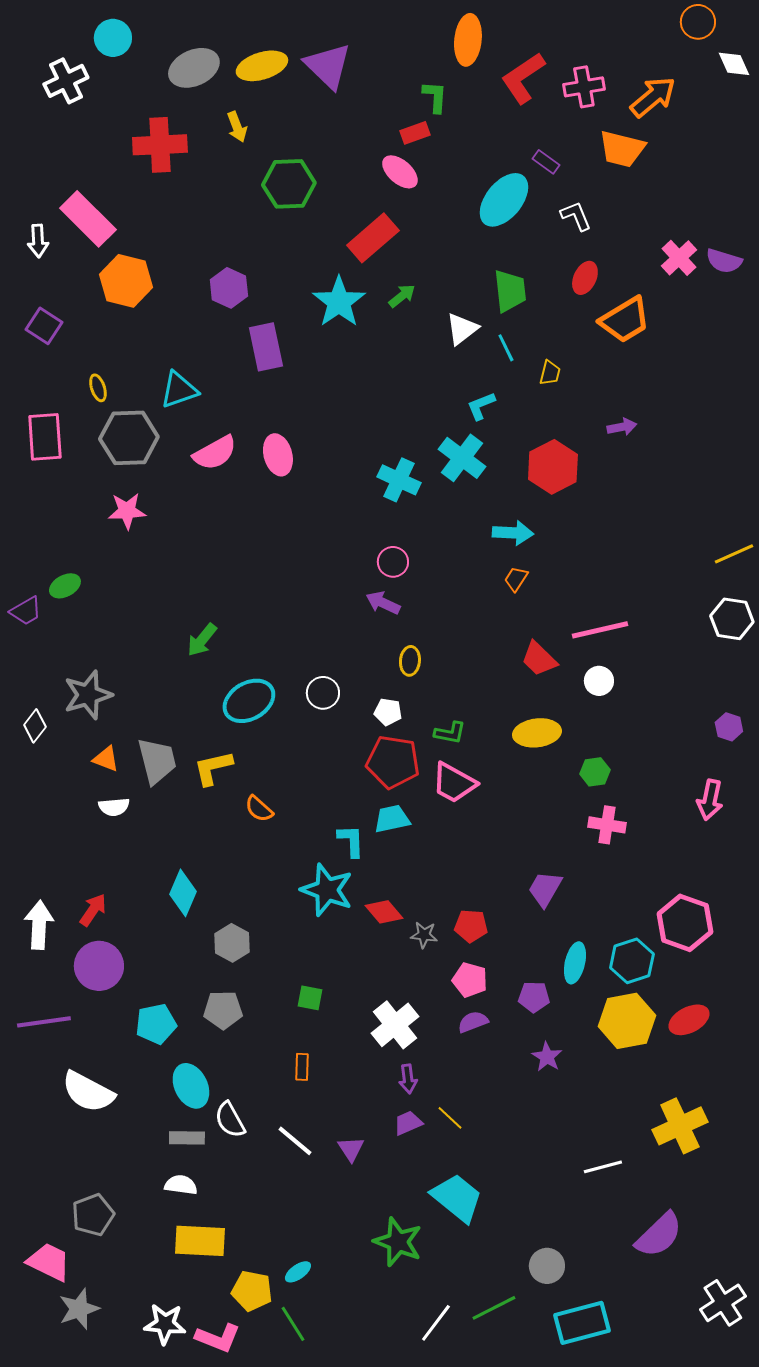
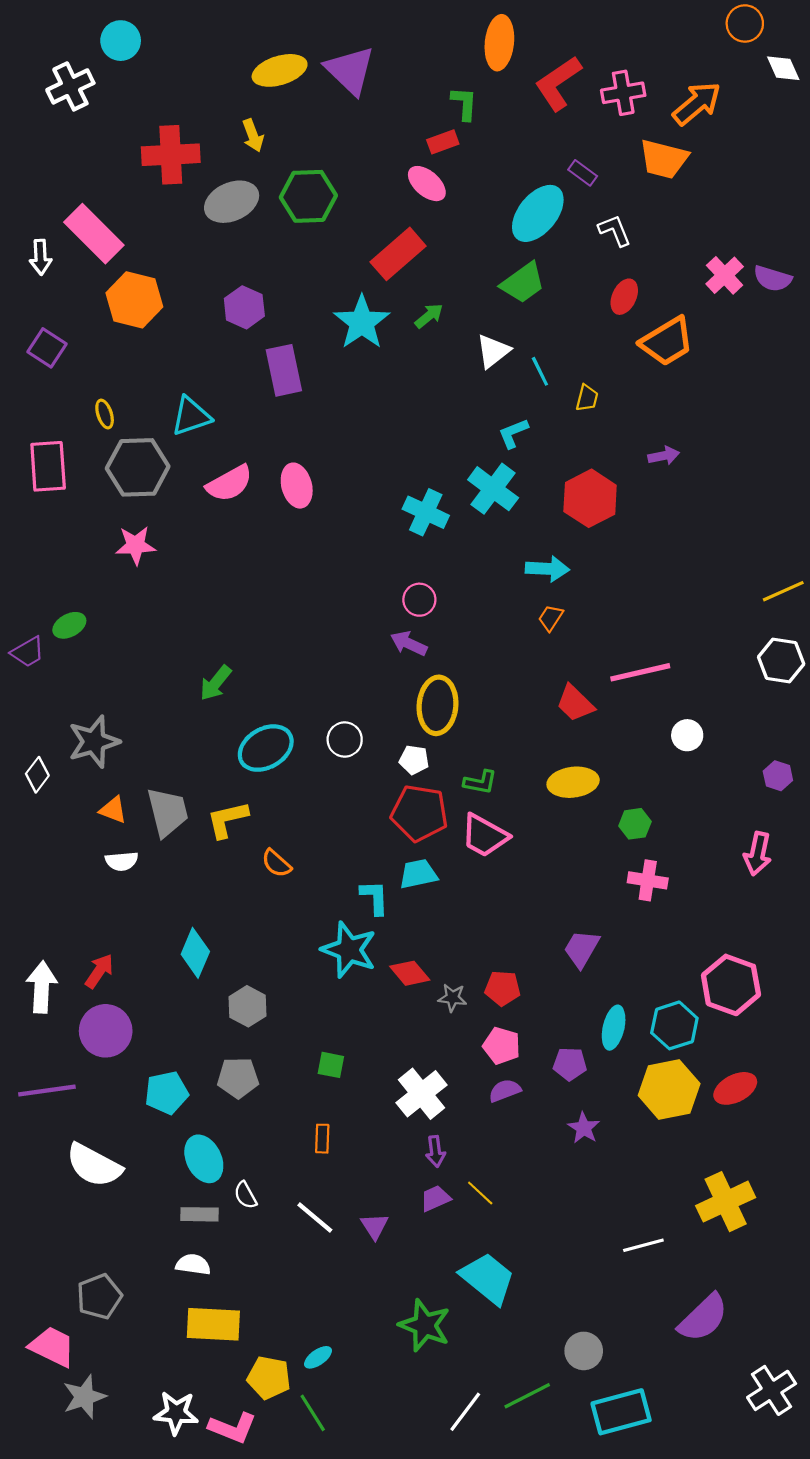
gray ellipse: (194, 68) -> (232, 202), moved
green trapezoid: (510, 291) -> (523, 283), moved, turned 60
yellow ellipse: (410, 661) -> (438, 705), size x1.8
white circle: (599, 681) -> (687, 735), moved
white semicircle: (230, 1120) -> (245, 1195), size x0.7

